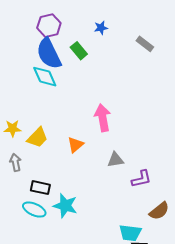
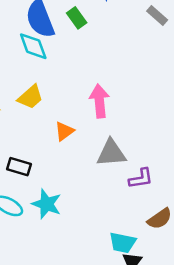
yellow trapezoid: (38, 138) -> (30, 97), moved
gray triangle: (115, 160) -> (111, 153), size x1.5
black rectangle: (40, 188) -> (19, 167), moved

